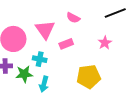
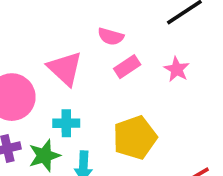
pink rectangle: (66, 44) -> (127, 67), moved
yellow pentagon: (89, 77) -> (135, 138), moved

